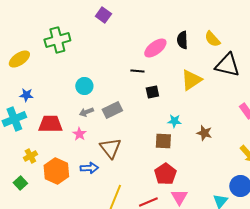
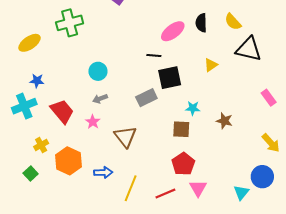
yellow triangle: (191, 80) -> (211, 65), size x0.6
black square: (152, 92) -> (170, 78), size x1.6
gray rectangle: (112, 110) -> (146, 98), moved
red trapezoid: (50, 124) -> (62, 111), turned 50
blue arrow: (89, 168) -> (103, 172), moved

